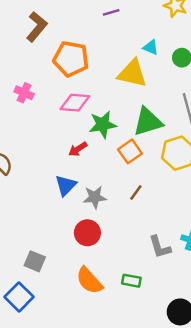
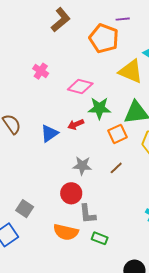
orange pentagon: (71, 59) -> (104, 38), moved
blue triangle: (66, 185) -> (49, 133), moved
gray L-shape: (160, 247) -> (87, 214), moved
orange semicircle: (89, 281) -> (66, 232), turned -45

